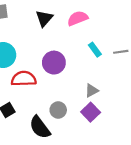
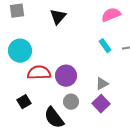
pink semicircle: (78, 18) -> (111, 15), moved
purple circle: (54, 63) -> (66, 76), moved

